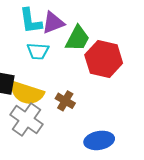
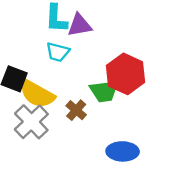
green trapezoid: (78, 38) -> (104, 91), moved, turned 44
blue ellipse: (99, 140) -> (123, 151), moved

